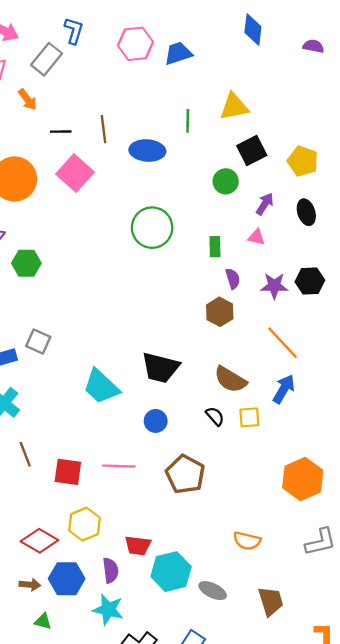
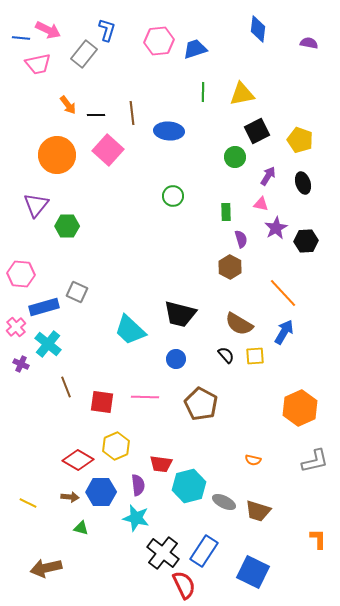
orange arrow: (28, 100) -> (68, 105), moved
green line: (188, 121) -> (203, 92), moved
green circle: (152, 228) -> (173, 196), size x0.6
purple star: (274, 286) -> (276, 228), moved, turned -30
orange semicircle: (247, 541) -> (253, 460), size x0.7
brown trapezoid: (271, 601) -> (258, 511), moved, turned 124

